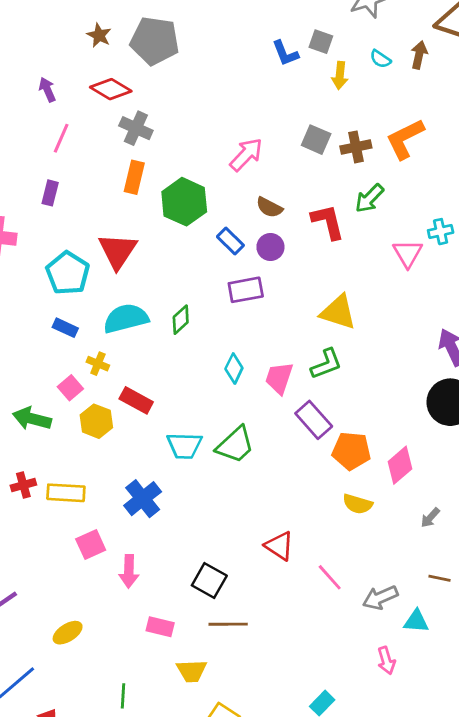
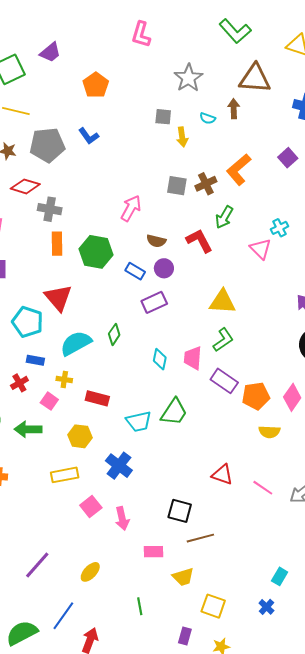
blue L-shape: (285, 53) -> (89, 136), moved
yellow hexagon: (96, 421) -> (80, 436), moved
red cross: (23, 485) -> (19, 383), moved

